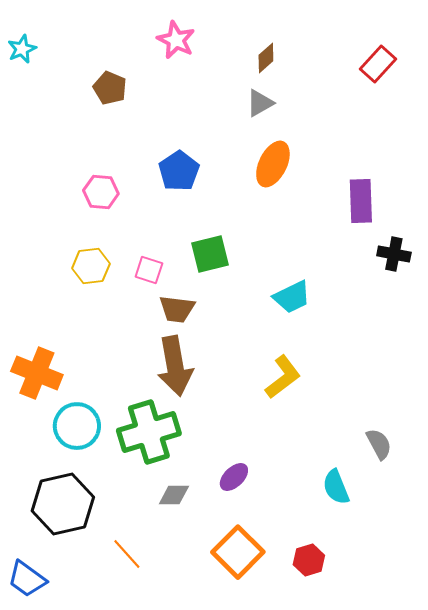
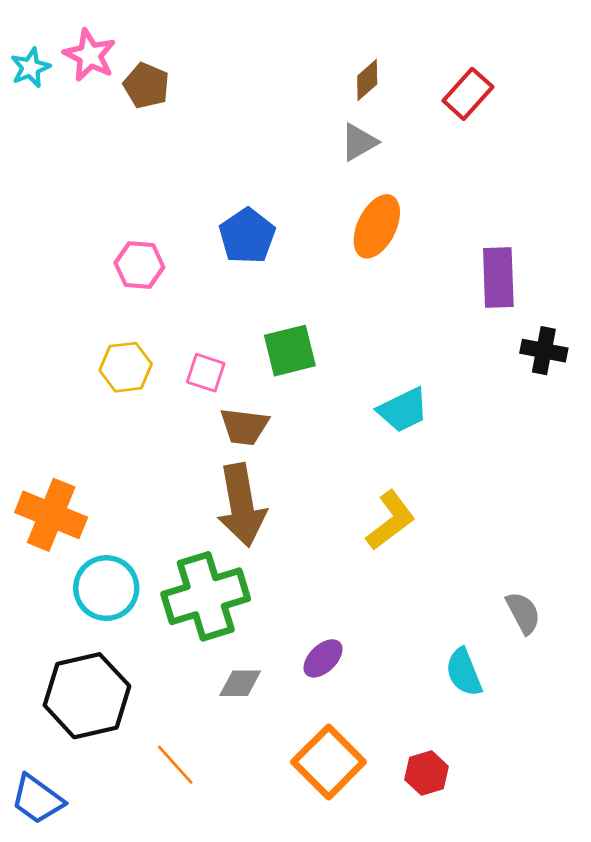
pink star: (176, 40) -> (90, 55), moved
red rectangle: (378, 64) -> (468, 94), moved
brown pentagon: (110, 88) -> (146, 86), moved

